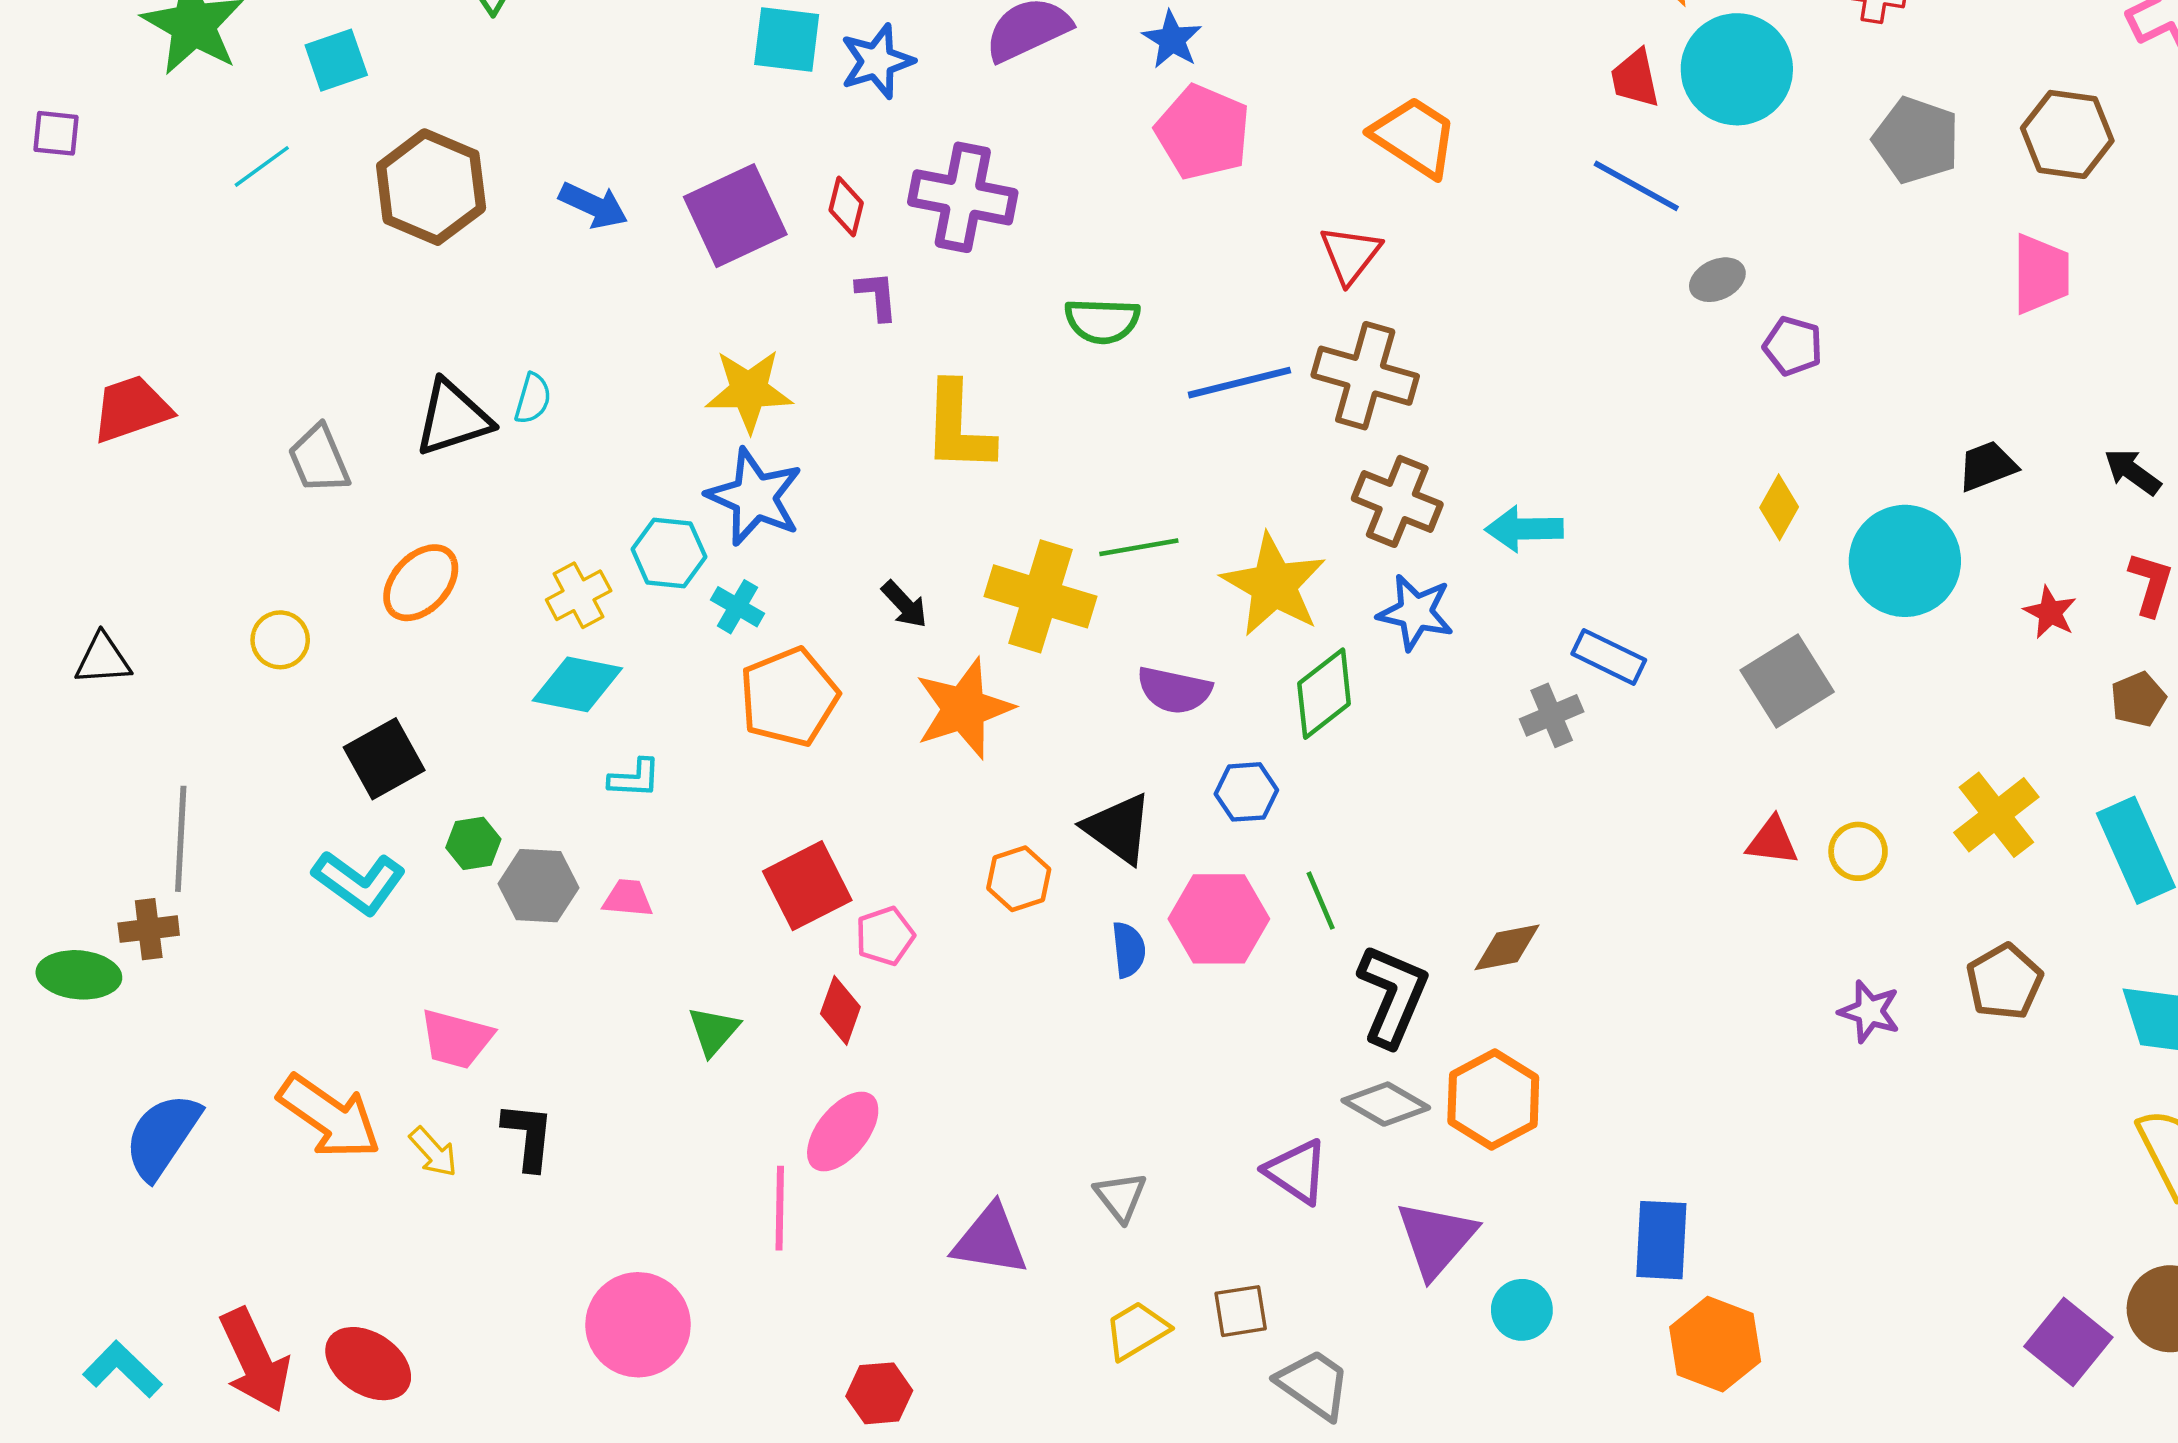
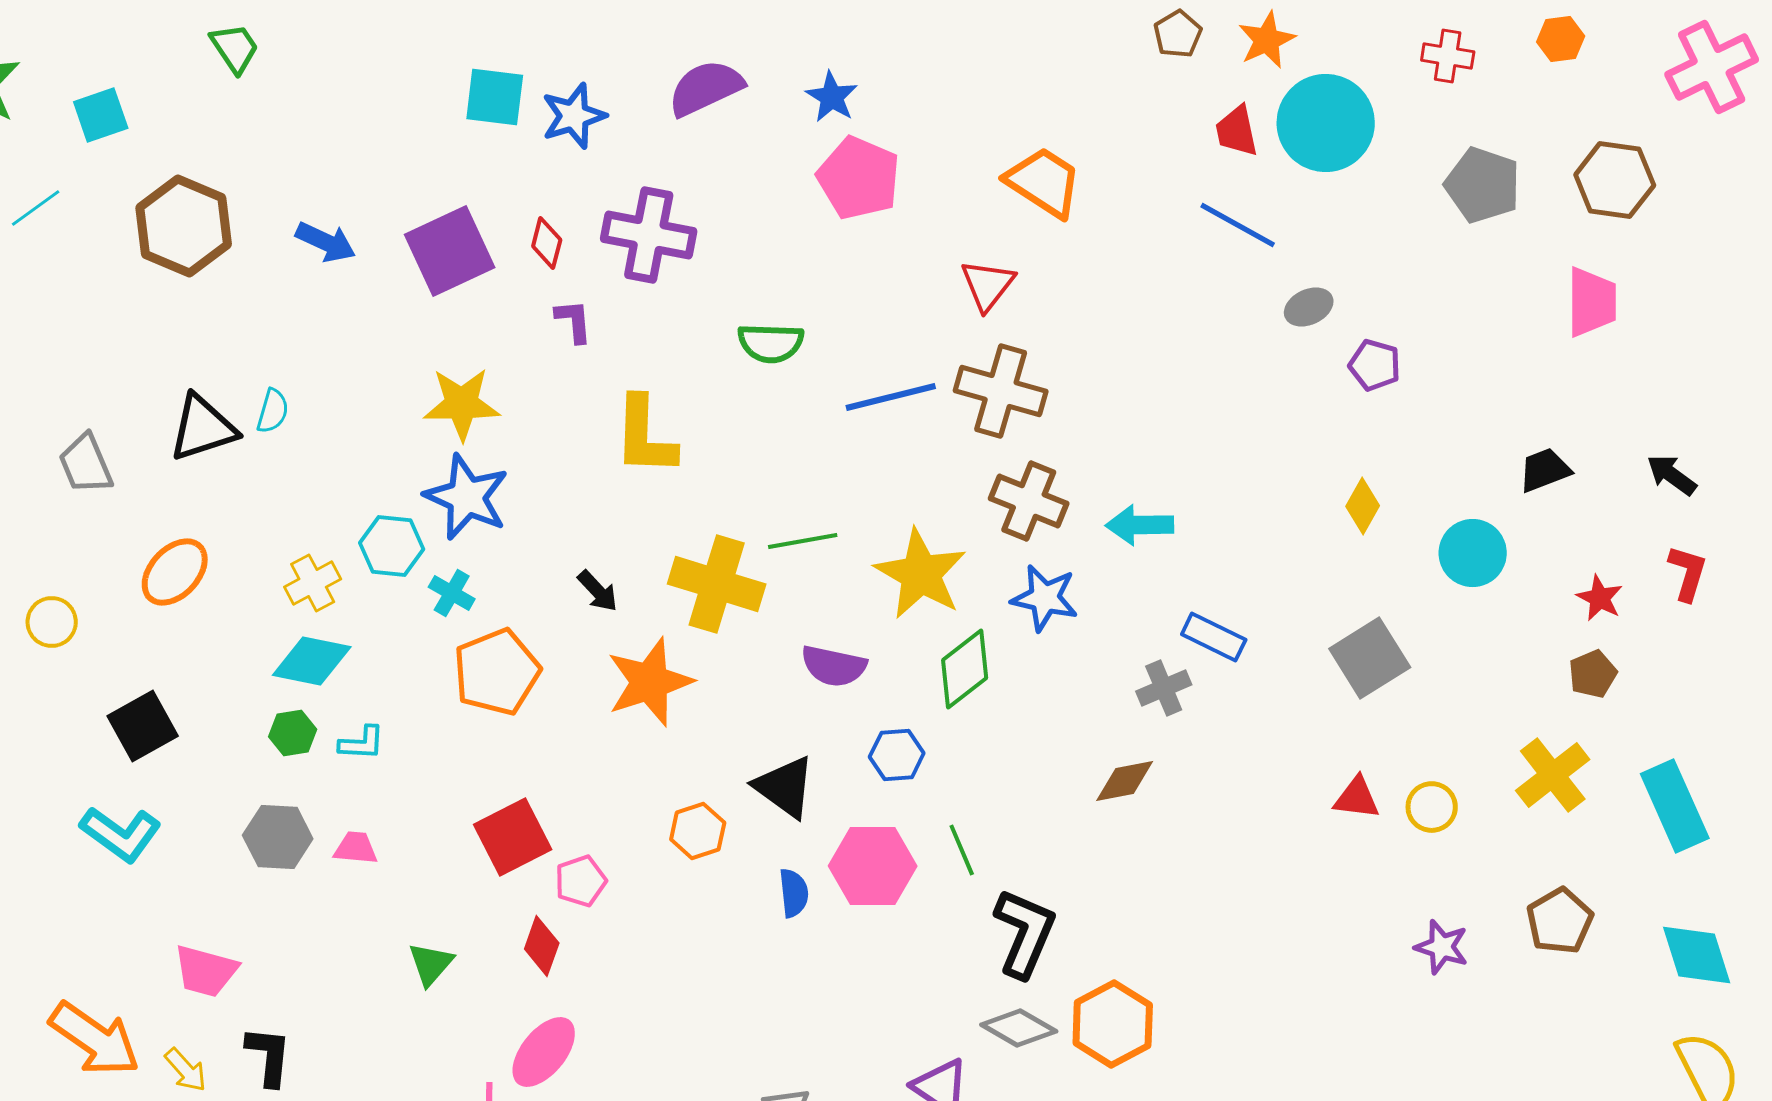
cyan circle: (1905, 561) -> (1473, 553), size x0.7
brown pentagon: (2138, 699) -> (1593, 674), moved
green hexagon: (473, 843) -> (293, 733), moved
brown diamond: (1507, 947) -> (1125, 781), moved

